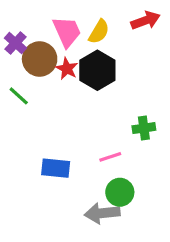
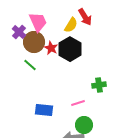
red arrow: (146, 20) -> (85, 17), moved, turned 78
pink trapezoid: (67, 32) -> (38, 22), moved
green line: (19, 96) -> (30, 65), moved

